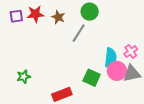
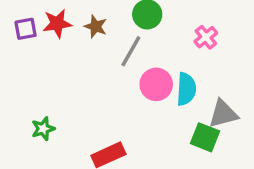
pink cross: (131, 51) -> (206, 37), moved
pink circle: (117, 71) -> (156, 84), moved
green square: (92, 78) -> (205, 137), moved

